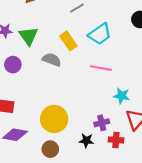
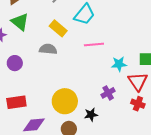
green triangle: (29, 36) -> (20, 22), moved
red cross: (116, 140) -> (138, 104), moved, turned 32
black star: (86, 141) -> (91, 115), moved

